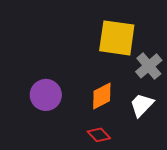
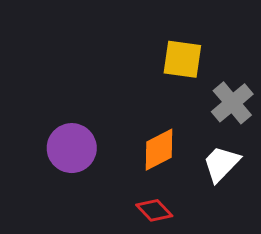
yellow square: (117, 38) -> (182, 59), size x0.7

